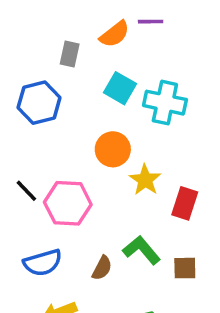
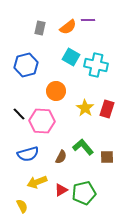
gray rectangle: (70, 54) -> (40, 28), moved
orange circle: (113, 149) -> (56, 91), moved
red rectangle: (185, 203) -> (107, 109), moved

